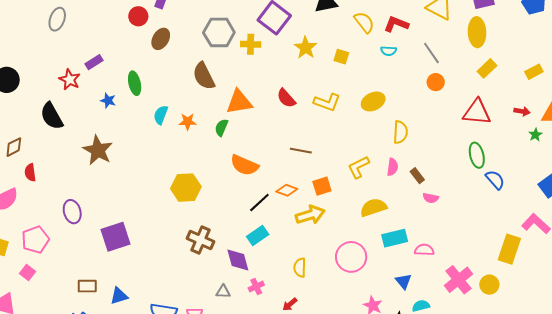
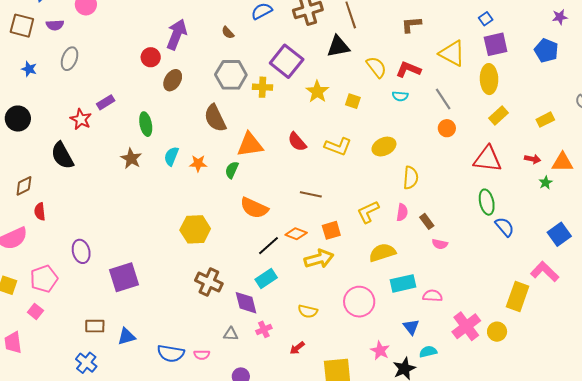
blue star: (108, 101) -> (29, 69), moved
brown star: (98, 150) -> (131, 158), moved, size x0.7
yellow semicircle: (300, 268) -> (308, 311), turned -78

